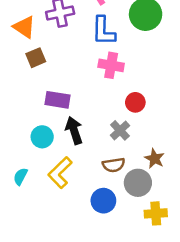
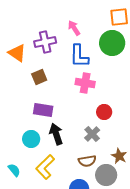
brown square: (36, 58) -> (39, 77), moved
cyan semicircle: (20, 176) -> (14, 170), turned 112

